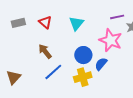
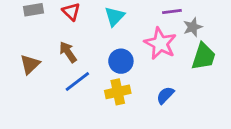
blue semicircle: (101, 64) -> (165, 95), moved
brown triangle: (14, 77) -> (30, 64), moved

